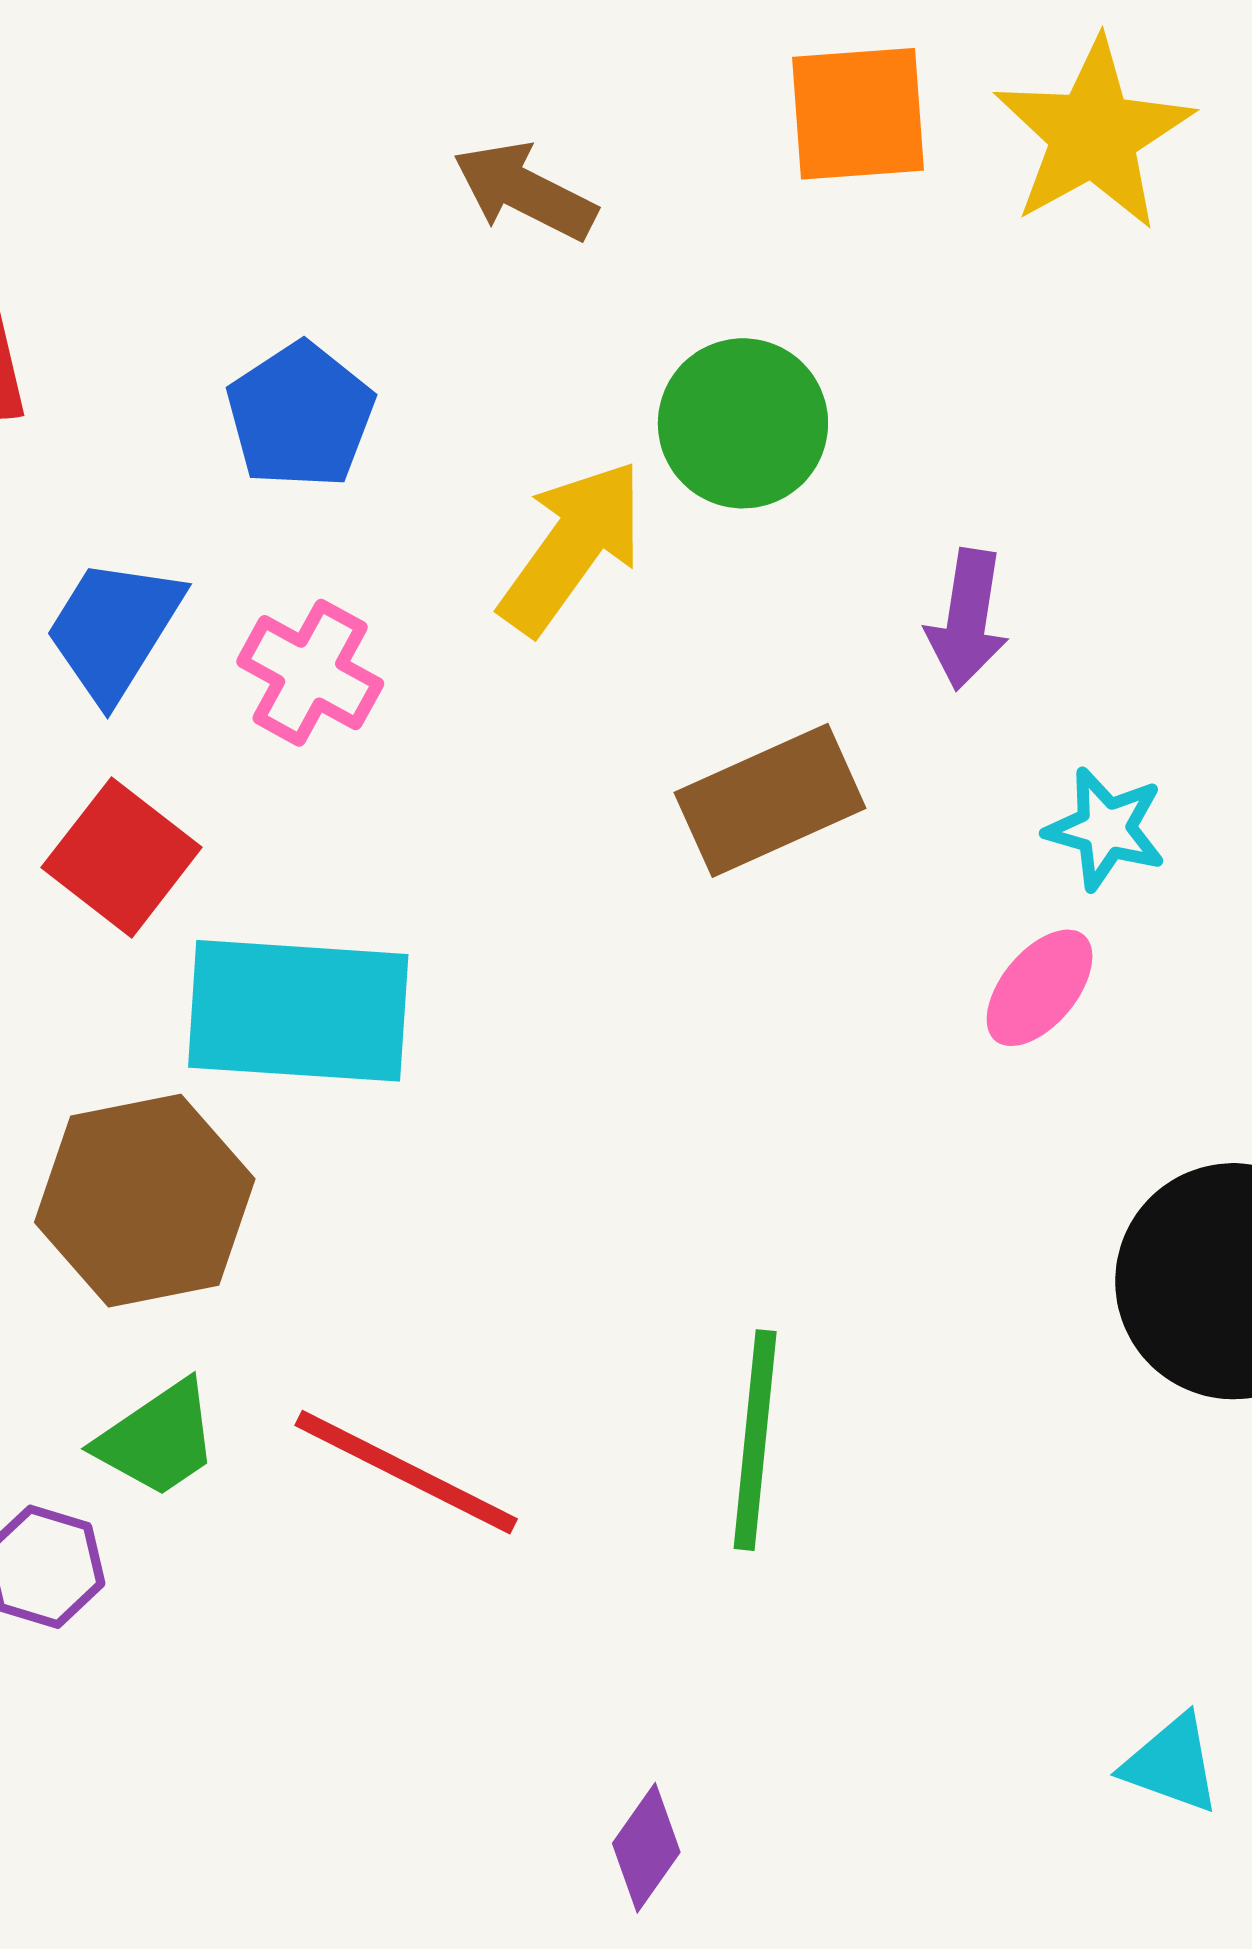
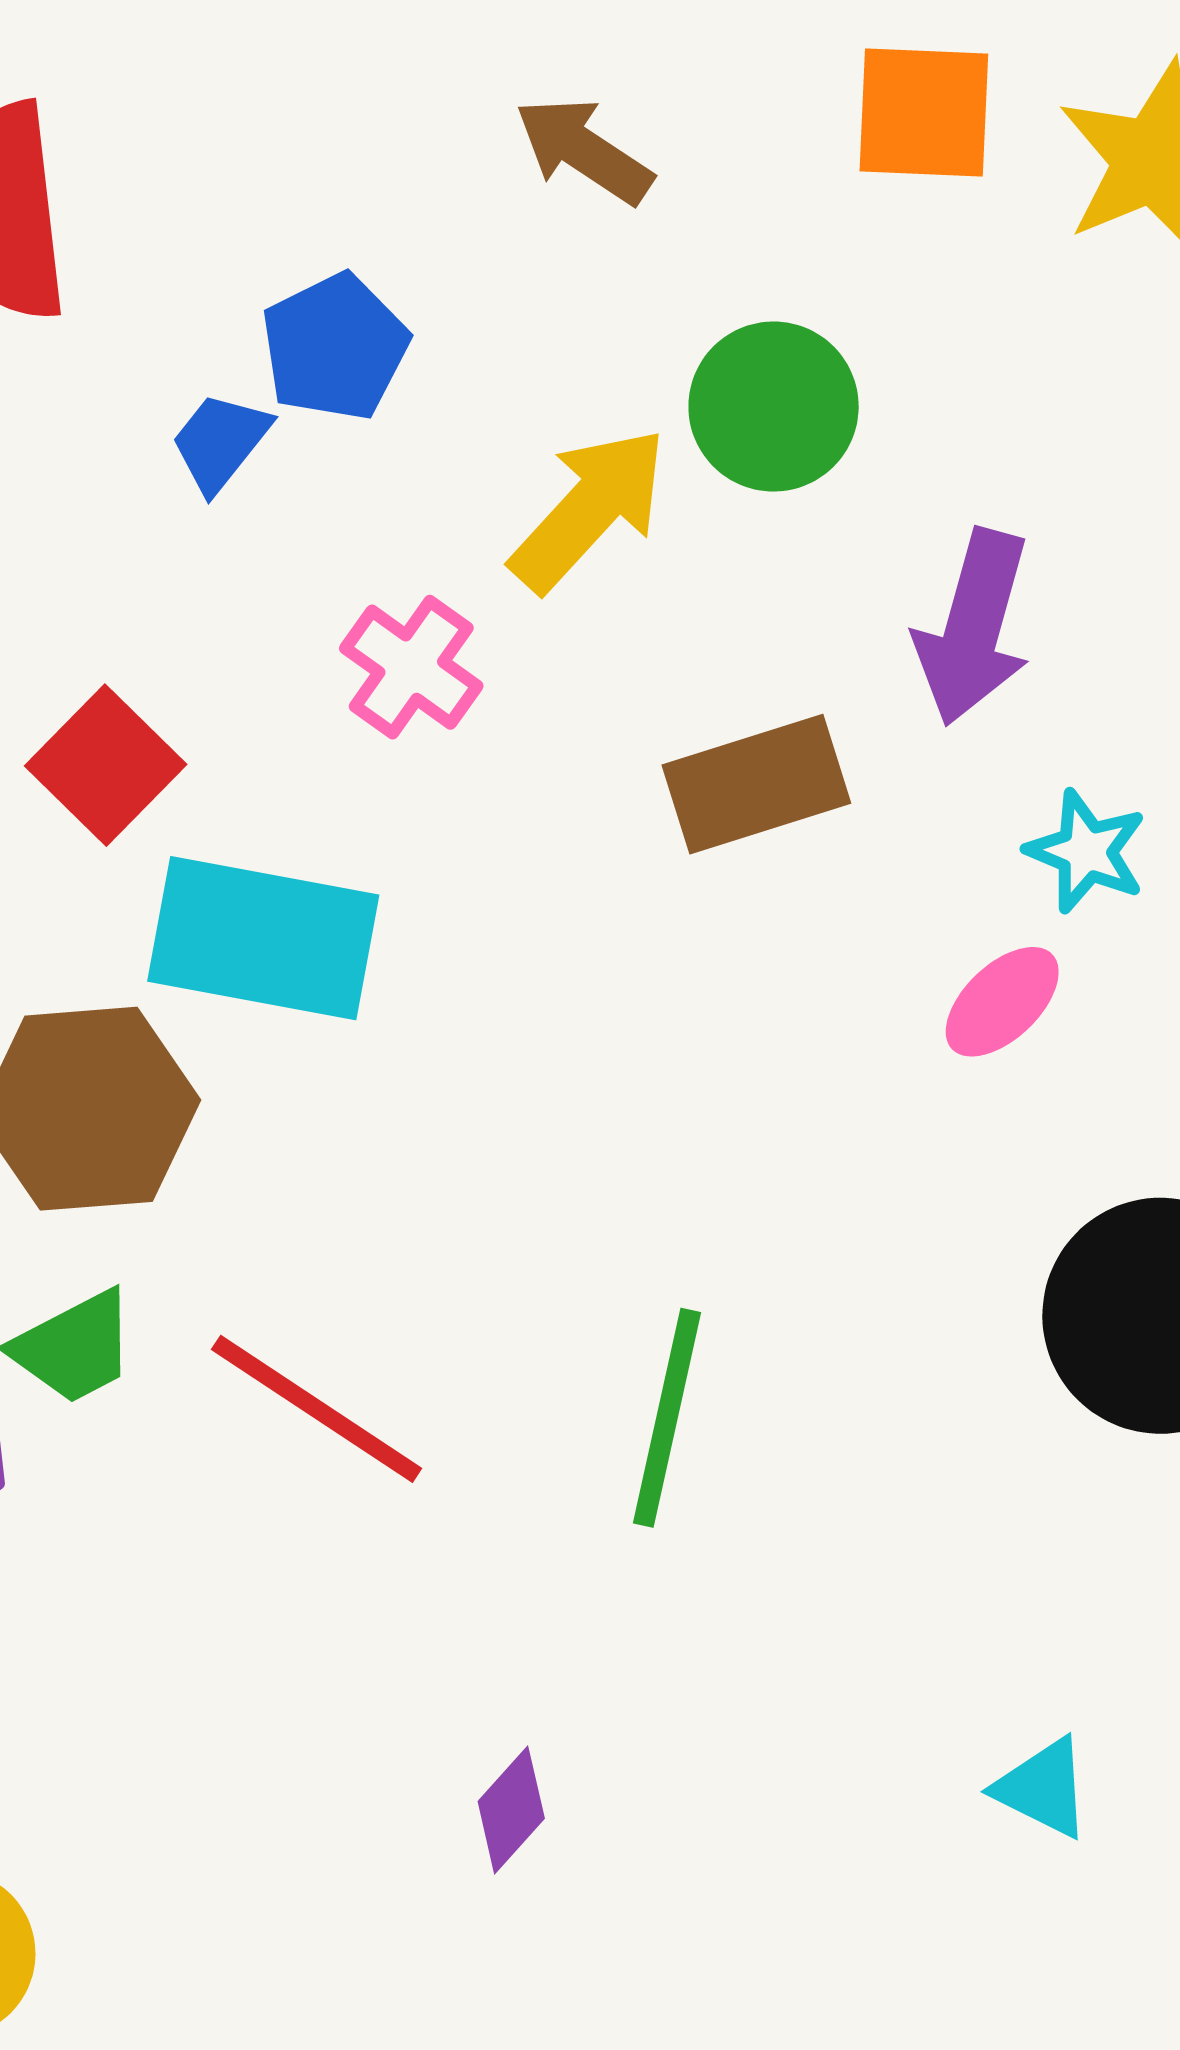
purple arrow: (967, 619) -> (973, 627), size x1.4
blue trapezoid: (114, 629) -> (220, 442), moved, size x0.7
pink cross: (310, 673) -> (411, 667), moved

